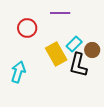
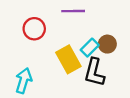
brown circle: (92, 50) -> (107, 44), moved

